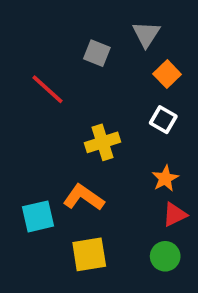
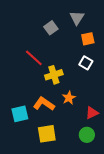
gray square: (97, 53) -> (51, 28), turned 32
orange square: (167, 74) -> (88, 39), turned 32
red line: (47, 89) -> (34, 58), moved
orange star: (165, 178) -> (69, 98), moved

